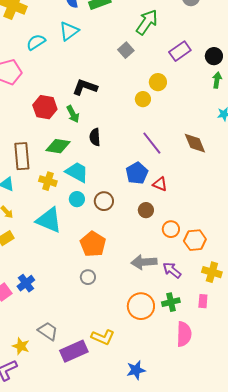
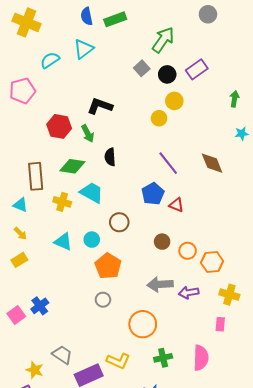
black circle: (214, 56) -> (167, 74), moved
cyan circle: (77, 199) -> (92, 240), moved
brown circle: (146, 210) -> (162, 242), moved
cyan triangle: (49, 220) -> (63, 242), size x0.7
purple arrow: (172, 270) -> (189, 293), turned -48
green cross: (171, 302) -> (163, 358), moved
orange circle: (141, 306) -> (143, 324), moved

